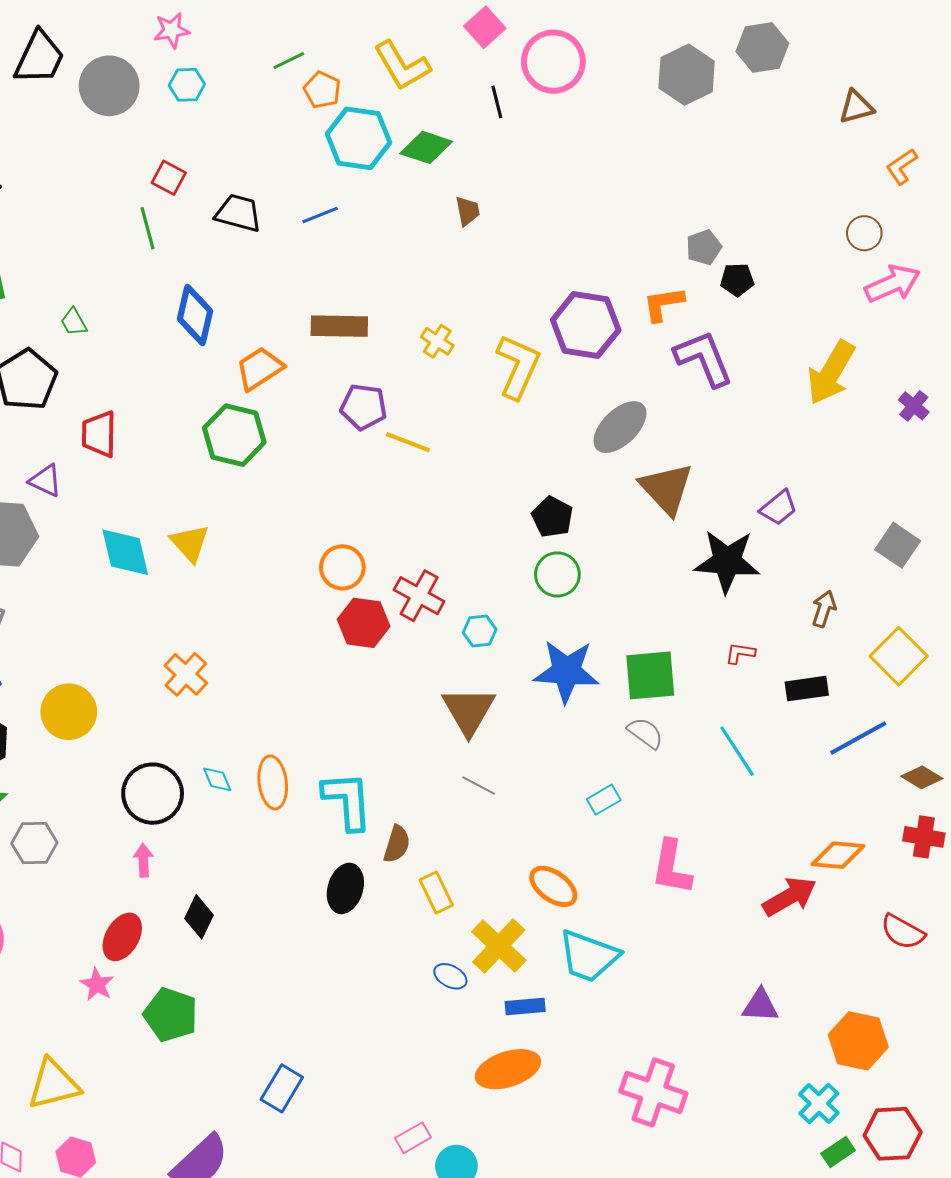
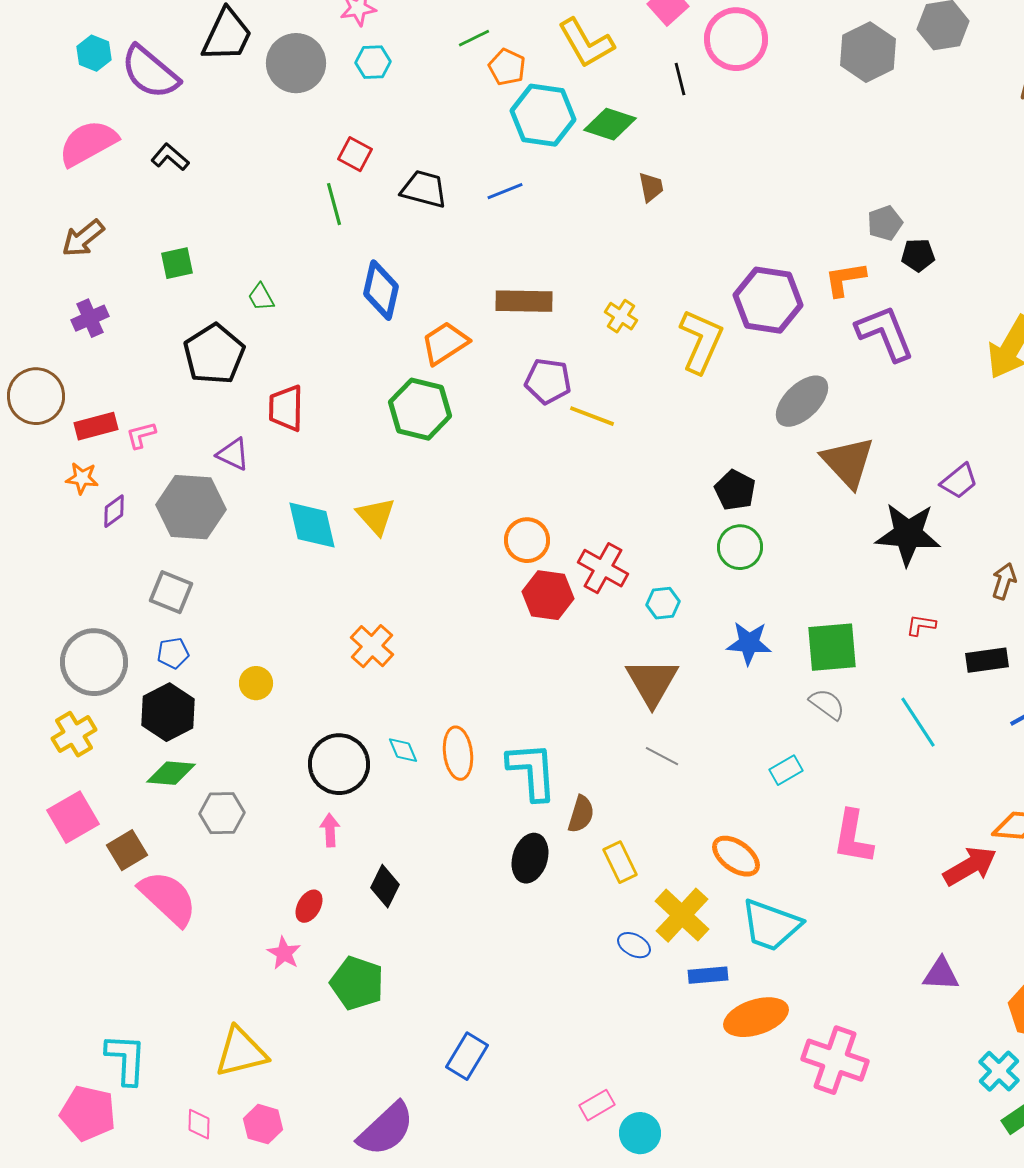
blue star: (566, 671) -> (749, 643), size x0.7
yellow circle: (69, 712) -> (256, 683), size x0.6
red ellipse: (122, 937) -> (309, 906), size x0.7
orange ellipse: (508, 1069) -> (756, 1017), moved

